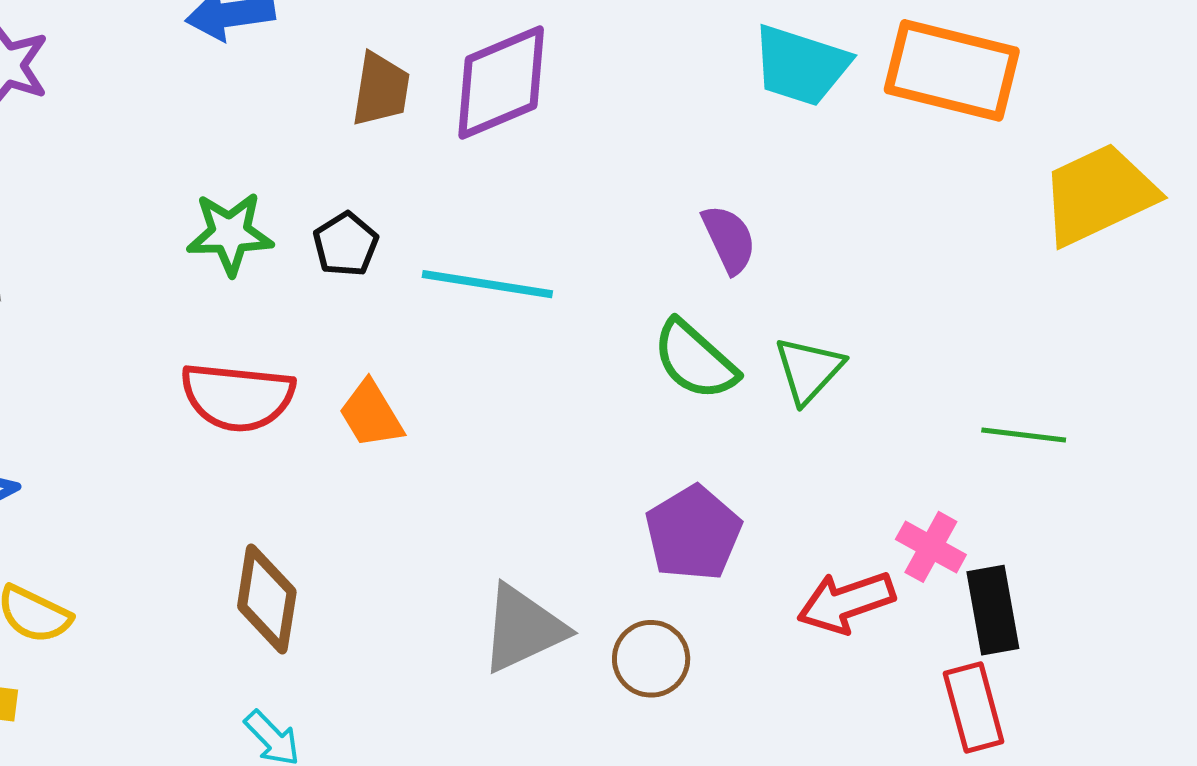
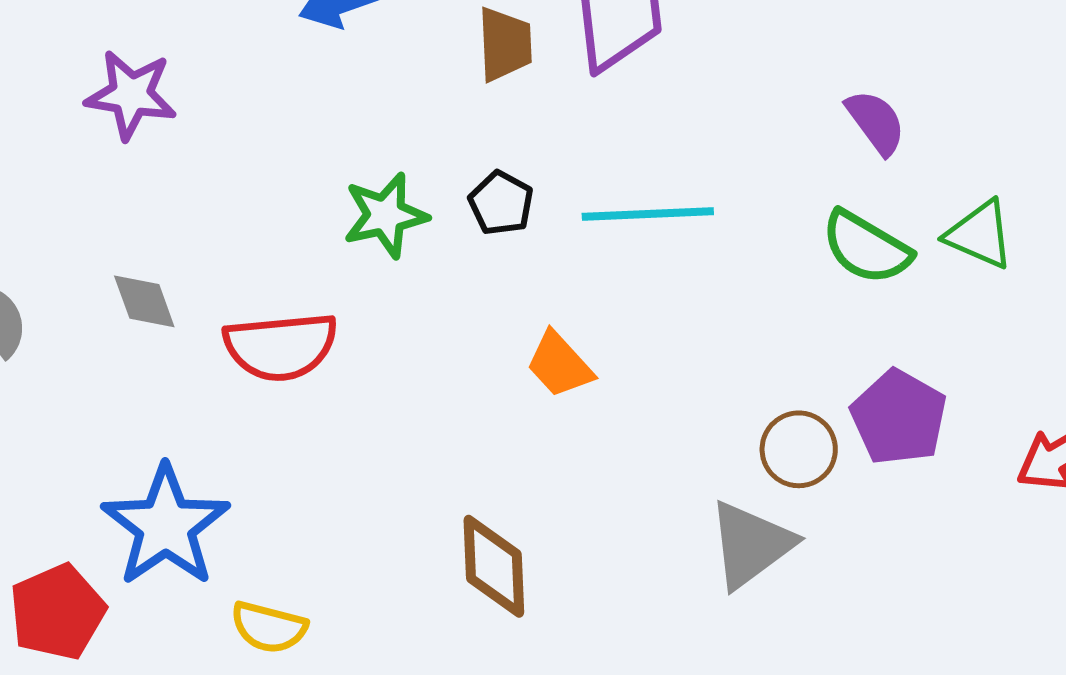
green triangle: (809, 370) -> (980, 235), turned -38
red semicircle: (238, 397) -> (281, 346), moved
brown circle: (651, 659) -> (799, 449), moved

